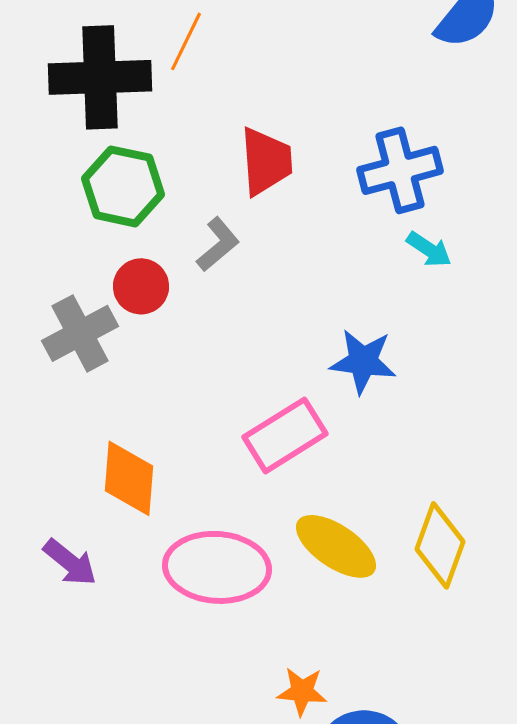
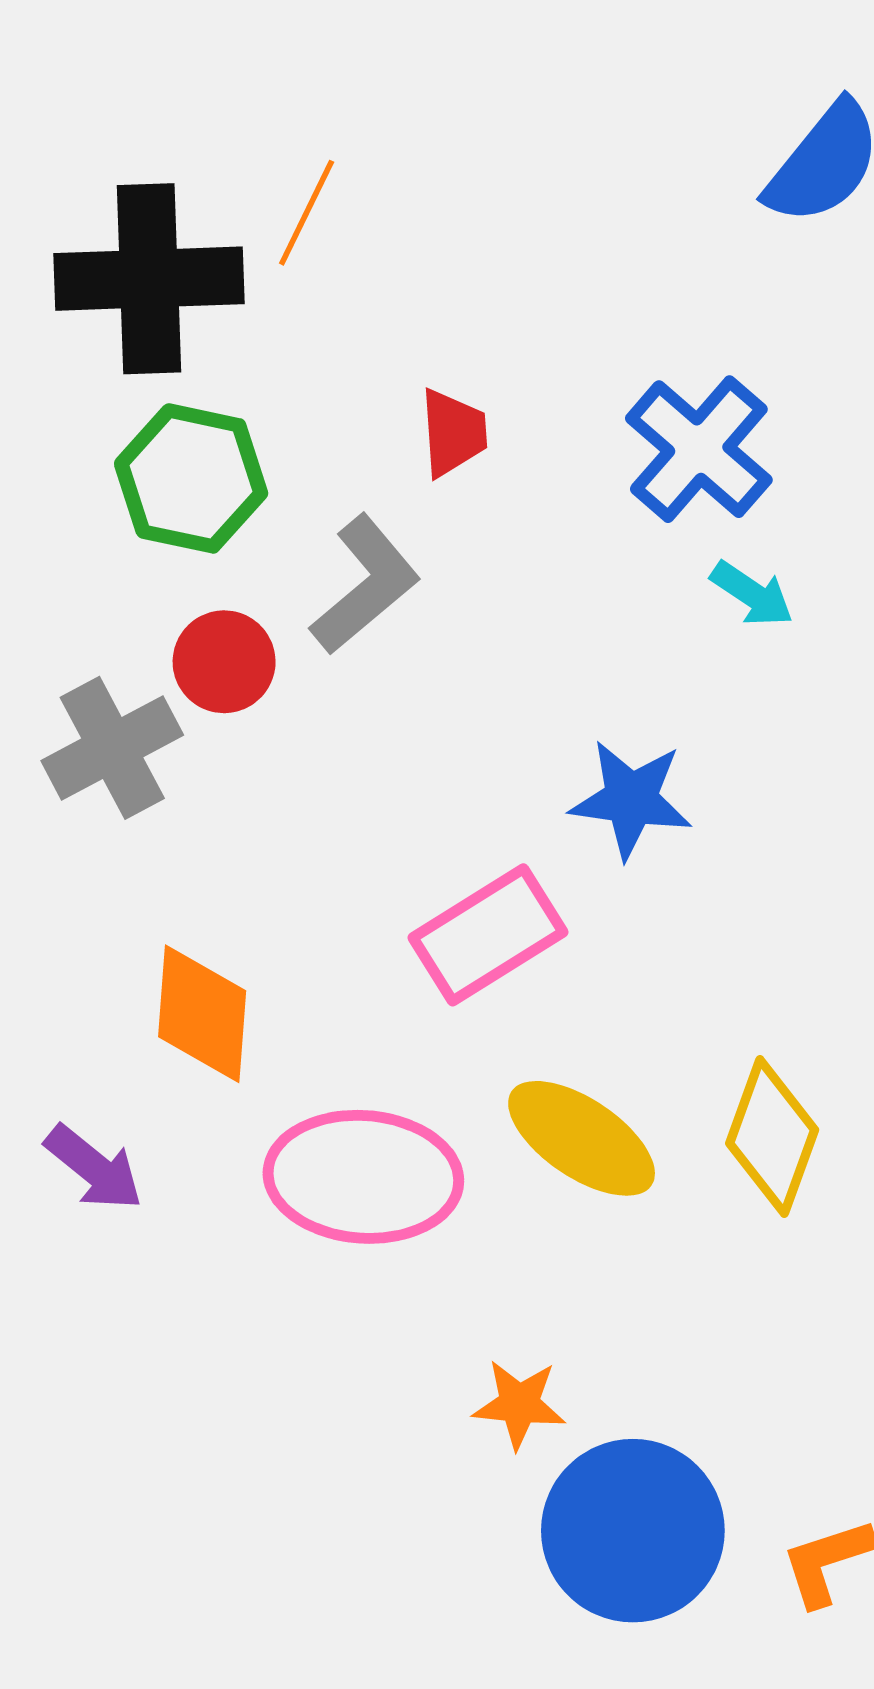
red trapezoid: (266, 161) -> (453, 433), size x0.7
blue cross: (400, 170) -> (699, 449), turned -34
gray L-shape: (218, 244) -> (365, 585), size x1.4

